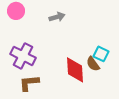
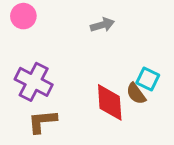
gray arrow: (57, 17) -> (102, 25), moved

